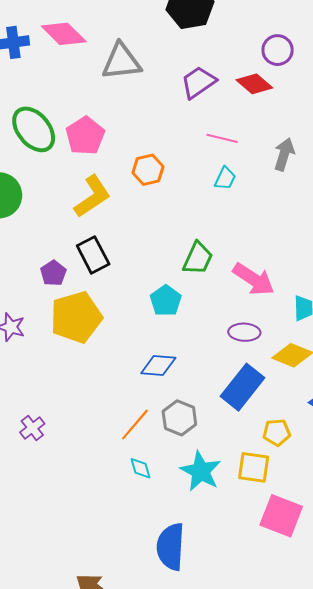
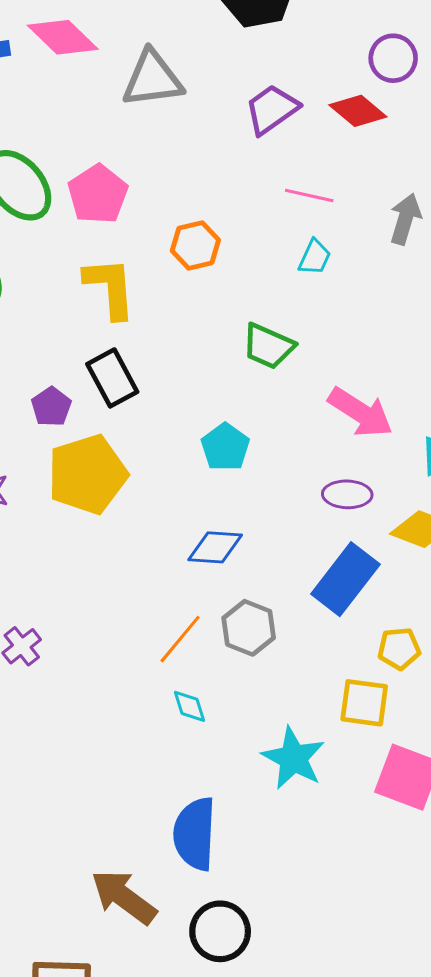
yellow L-shape: (92, 196) -> (110, 288), turned -60
green trapezoid: (198, 258) -> (268, 346), moved, turned 90
cyan star: (201, 471) -> (293, 758), moved
blue semicircle: (171, 547) -> (195, 834), moved

